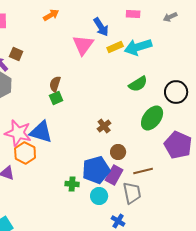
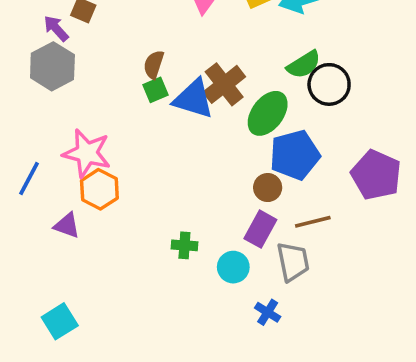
black circle: (176, 92) -> (329, 84), moved
green ellipse: (152, 118) -> (268, 113), moved
brown cross: (104, 126) -> (224, 84), moved, size x1.6
blue triangle: (41, 132) -> (193, 99), moved
blue pentagon: (96, 170) -> (295, 155), moved

